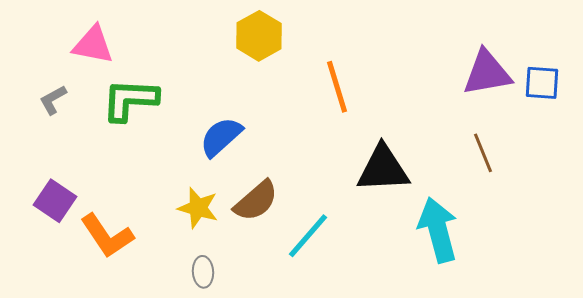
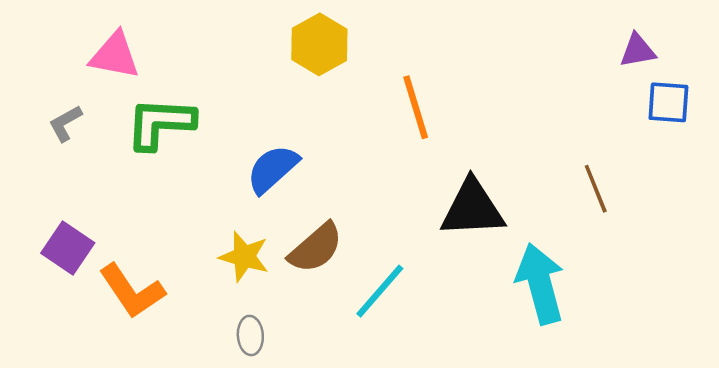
purple triangle: (487, 73) -> (638, 51), moved, size x0.6

